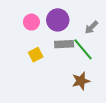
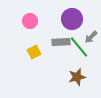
purple circle: (58, 20) -> (72, 19), moved
gray arrow: (91, 27) -> (91, 37), moved

